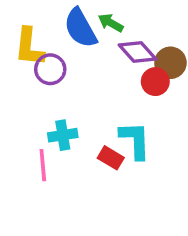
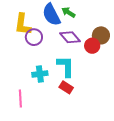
purple diamond: (137, 52) -> (70, 37), moved
cyan L-shape: (135, 140) -> (66, 66), moved
pink line: (43, 165) -> (20, 98), moved

